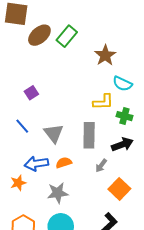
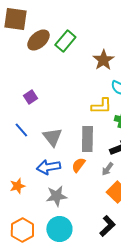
orange semicircle: (64, 163) -> (78, 165), moved, turned -35
blue arrow: (36, 164) -> (48, 167), moved
gray arrow: (101, 166) -> (107, 169), moved

